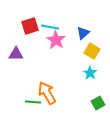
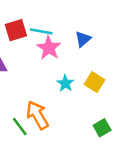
yellow square: (92, 51) -> (94, 82), moved
cyan star: (90, 73) -> (65, 83), moved
green line: (33, 102) -> (20, 126), turned 49

